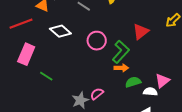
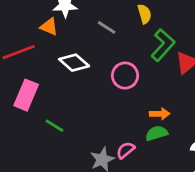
green L-shape: (121, 52) -> (163, 45), moved
green semicircle: (133, 82) -> (157, 133), moved

